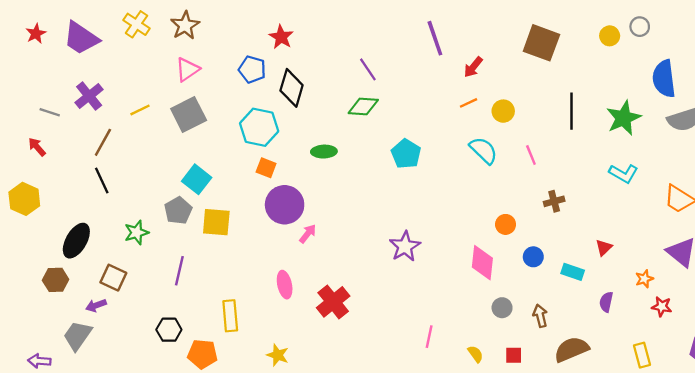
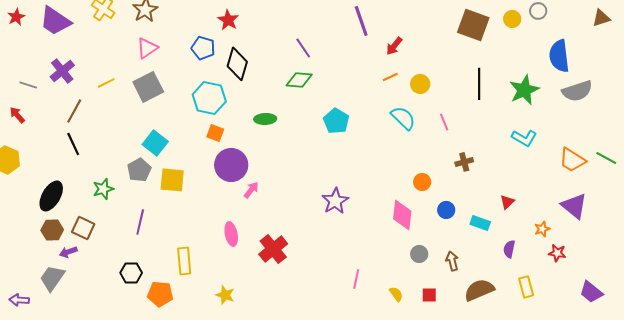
brown square: (541, 43) -> (473, 25), moved
brown hexagon: (56, 280) -> (52, 230), moved
yellow rectangle: (642, 355) -> (526, 287), moved

